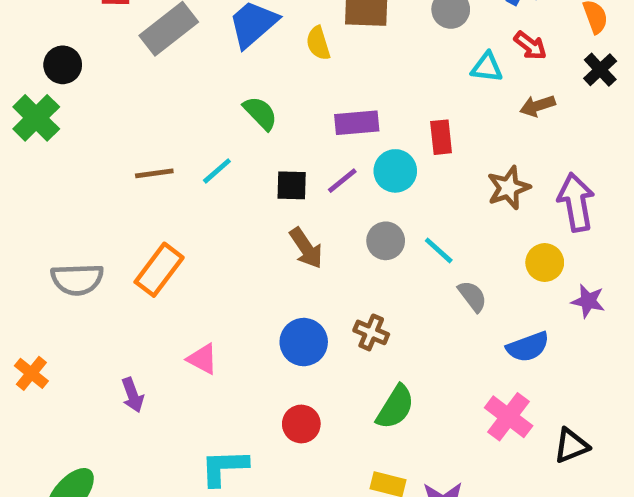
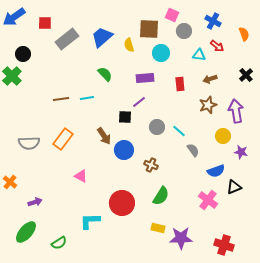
black cross: (600, 70) -> (246, 75), moved
brown arrow: (537, 106) -> (210, 79), moved
cyan line: (217, 171) -> (87, 98), turned 32
cyan circle: (395, 171) -> (161, 53), moved
black square: (292, 185) -> (125, 117), moved
brown arrow: (306, 248) -> (104, 136), moved
blue circle: (304, 342) -> (124, 150), moved
purple arrow: (133, 395) -> (35, 202), moved, turned -88
red circle: (301, 424) -> (122, 203), size x1.6
black triangle: (571, 446) -> (234, 187), moved

